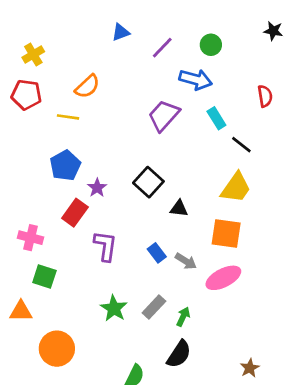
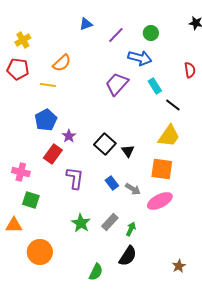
black square: (148, 182) -> (105, 144), moved
black triangle: (179, 208) -> (128, 151), turned 48

